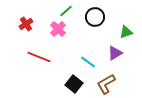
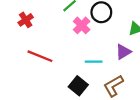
pink cross: (58, 29) -> (82, 25), moved
cyan line: (88, 62) -> (94, 62), turned -35

